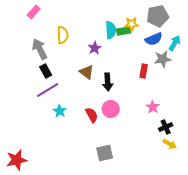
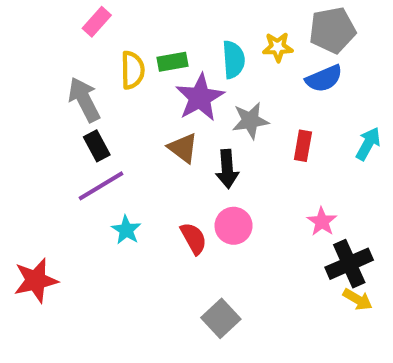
pink rectangle: (34, 12) -> (97, 22), moved
green rectangle: (124, 31) -> (172, 62), moved
cyan arrow: (175, 43) -> (368, 144), moved
purple star: (95, 48) -> (200, 97), size x1.6
gray star: (163, 59) -> (250, 121), moved
black cross: (166, 127) -> (349, 264), size x1.5
gray square: (105, 153) -> (221, 318), turned -30
red star: (17, 160) -> (36, 280), moved

